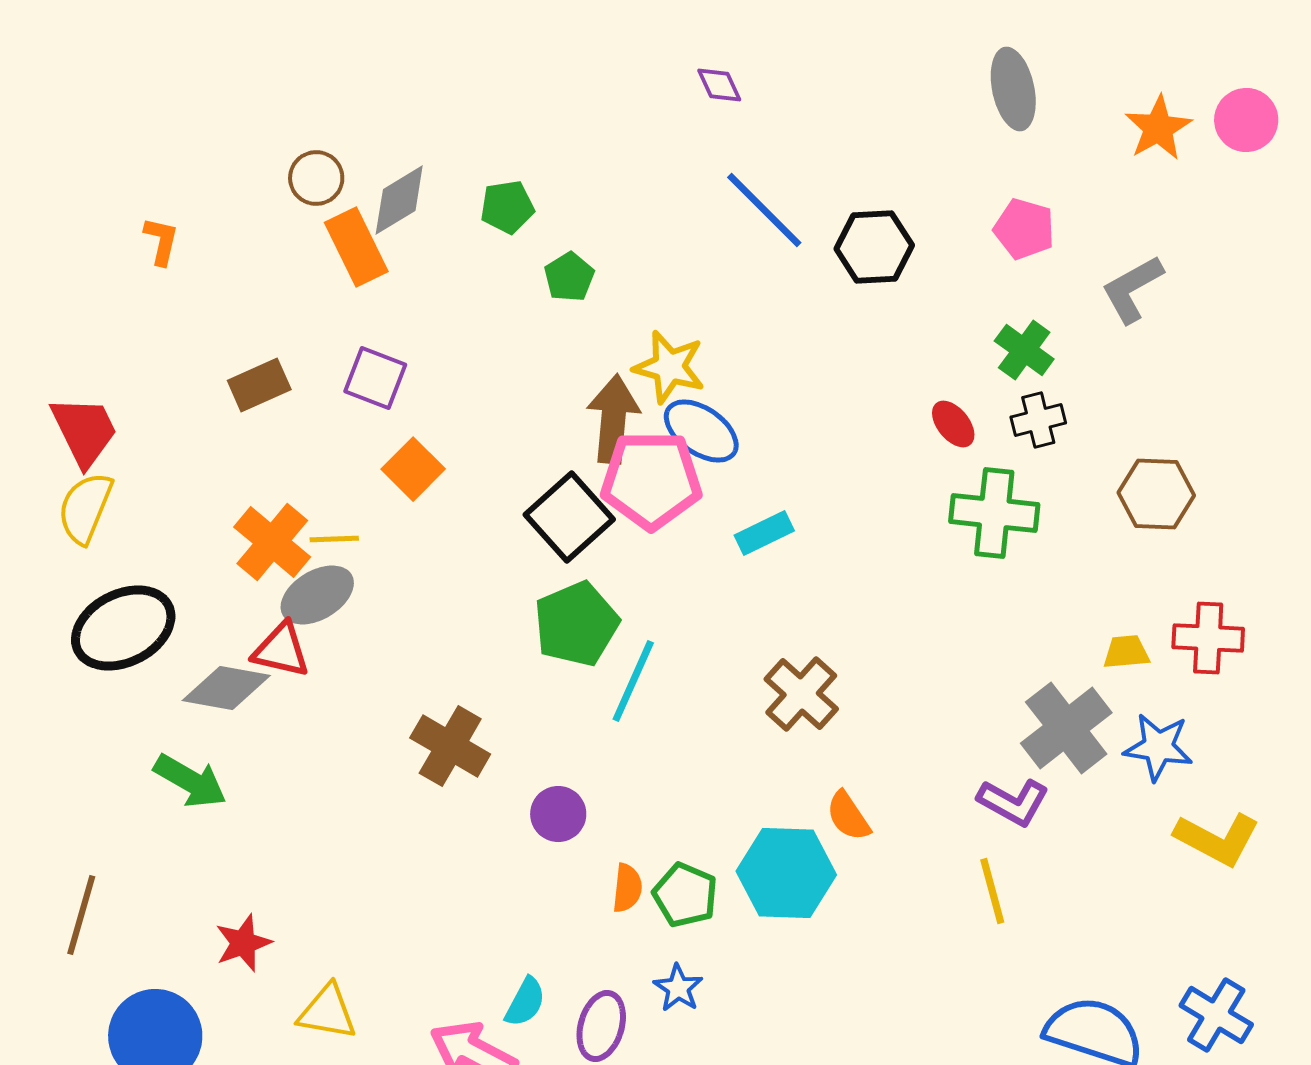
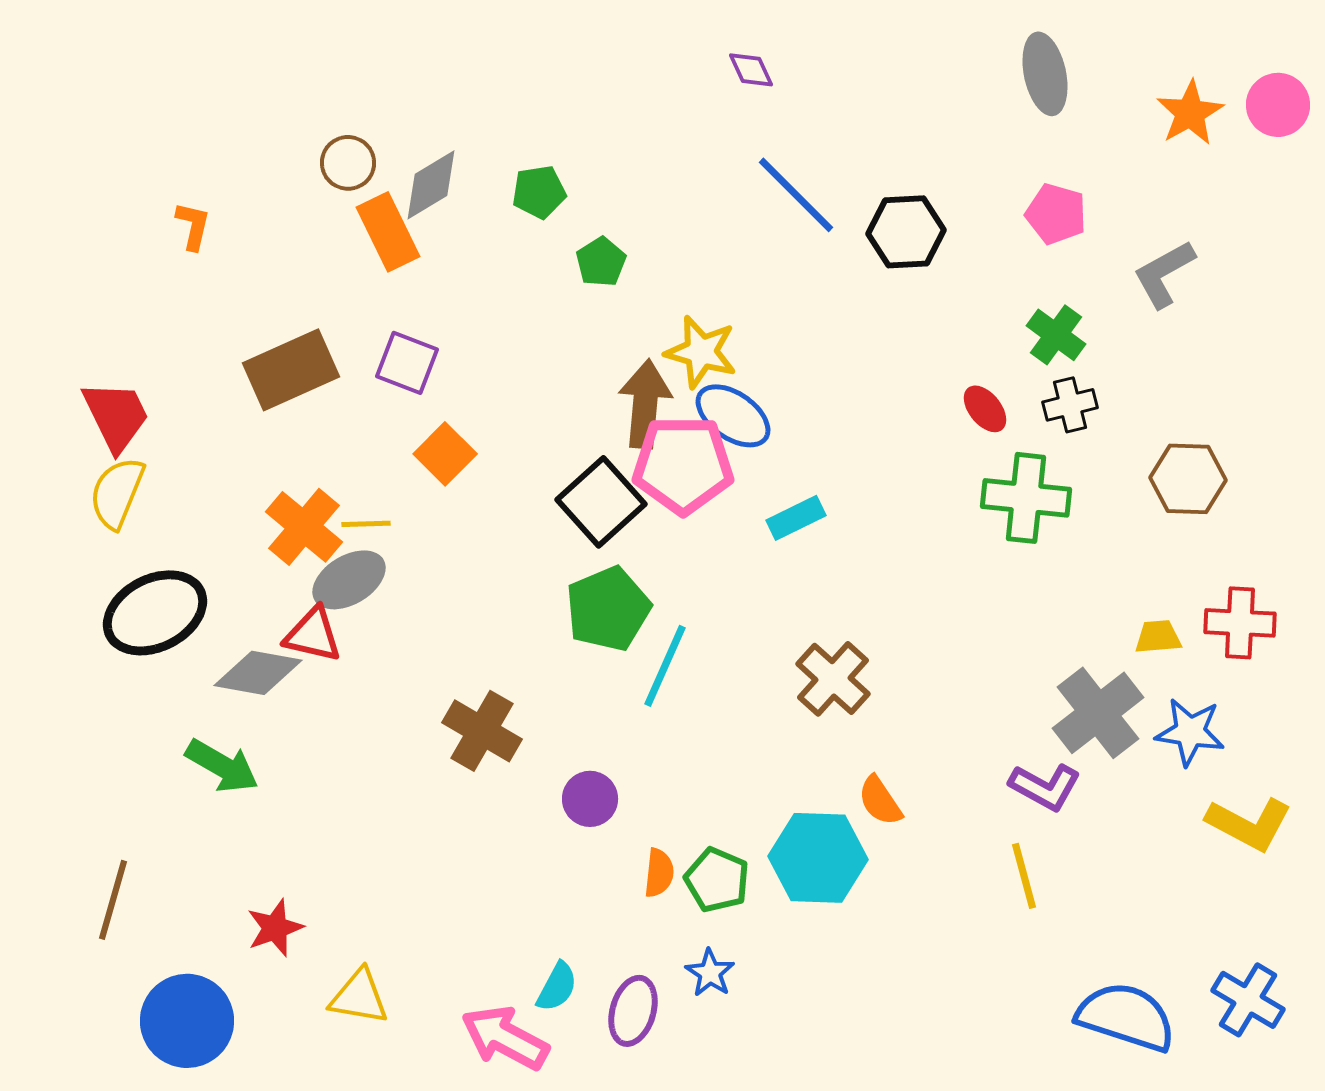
brown rectangle: (259, 385) -> (291, 370), size x1.5

